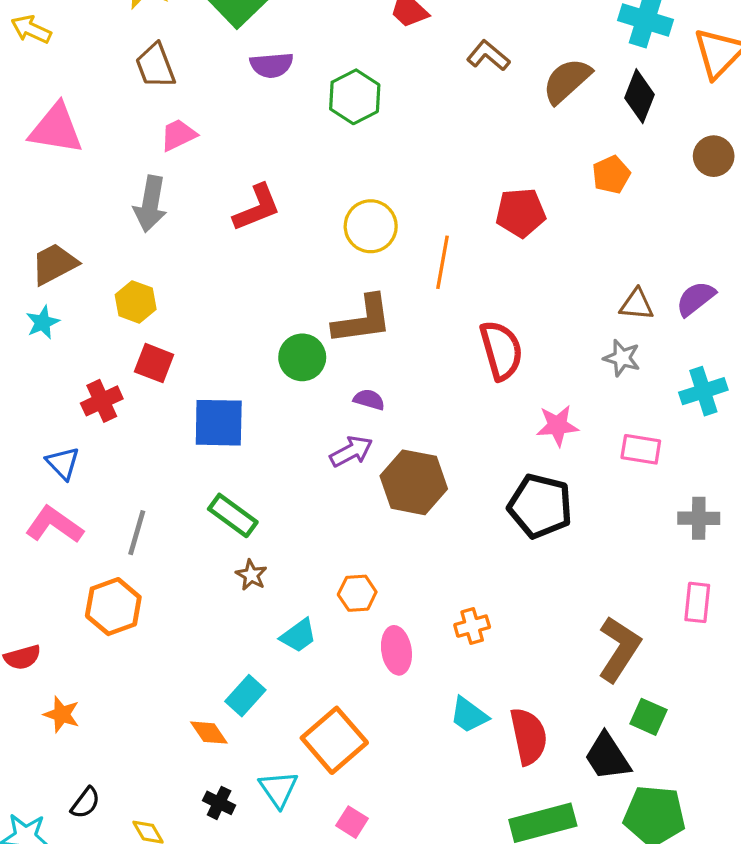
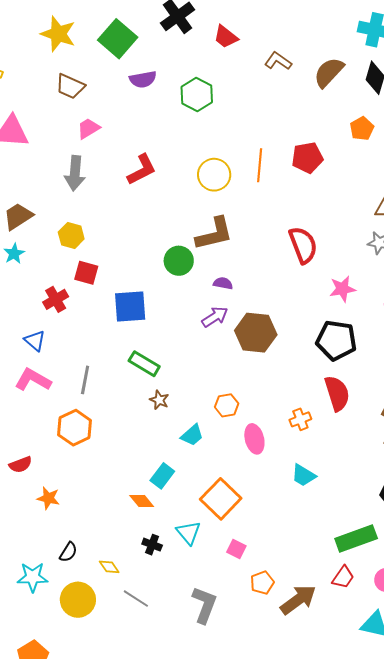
brown trapezoid: (155, 66) -> (70, 86), turned -40
orange line: (442, 262) -> (260, 165), moved
red semicircle: (529, 736) -> (337, 393), moved

